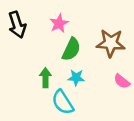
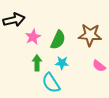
pink star: (59, 23) -> (33, 37), moved
black arrow: (17, 25) -> (14, 20), turned -85

